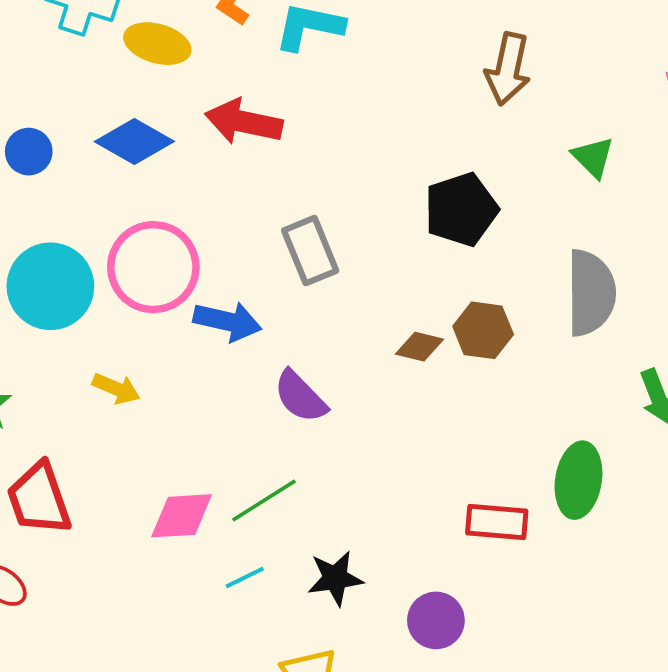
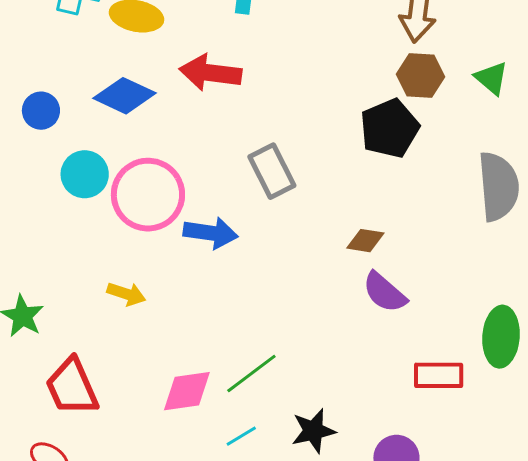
cyan circle: (50, 286) -> (85, 174), moved, size x0.7
brown hexagon: (483, 330) -> (421, 75), moved
purple semicircle: (300, 397) -> (385, 292), moved

